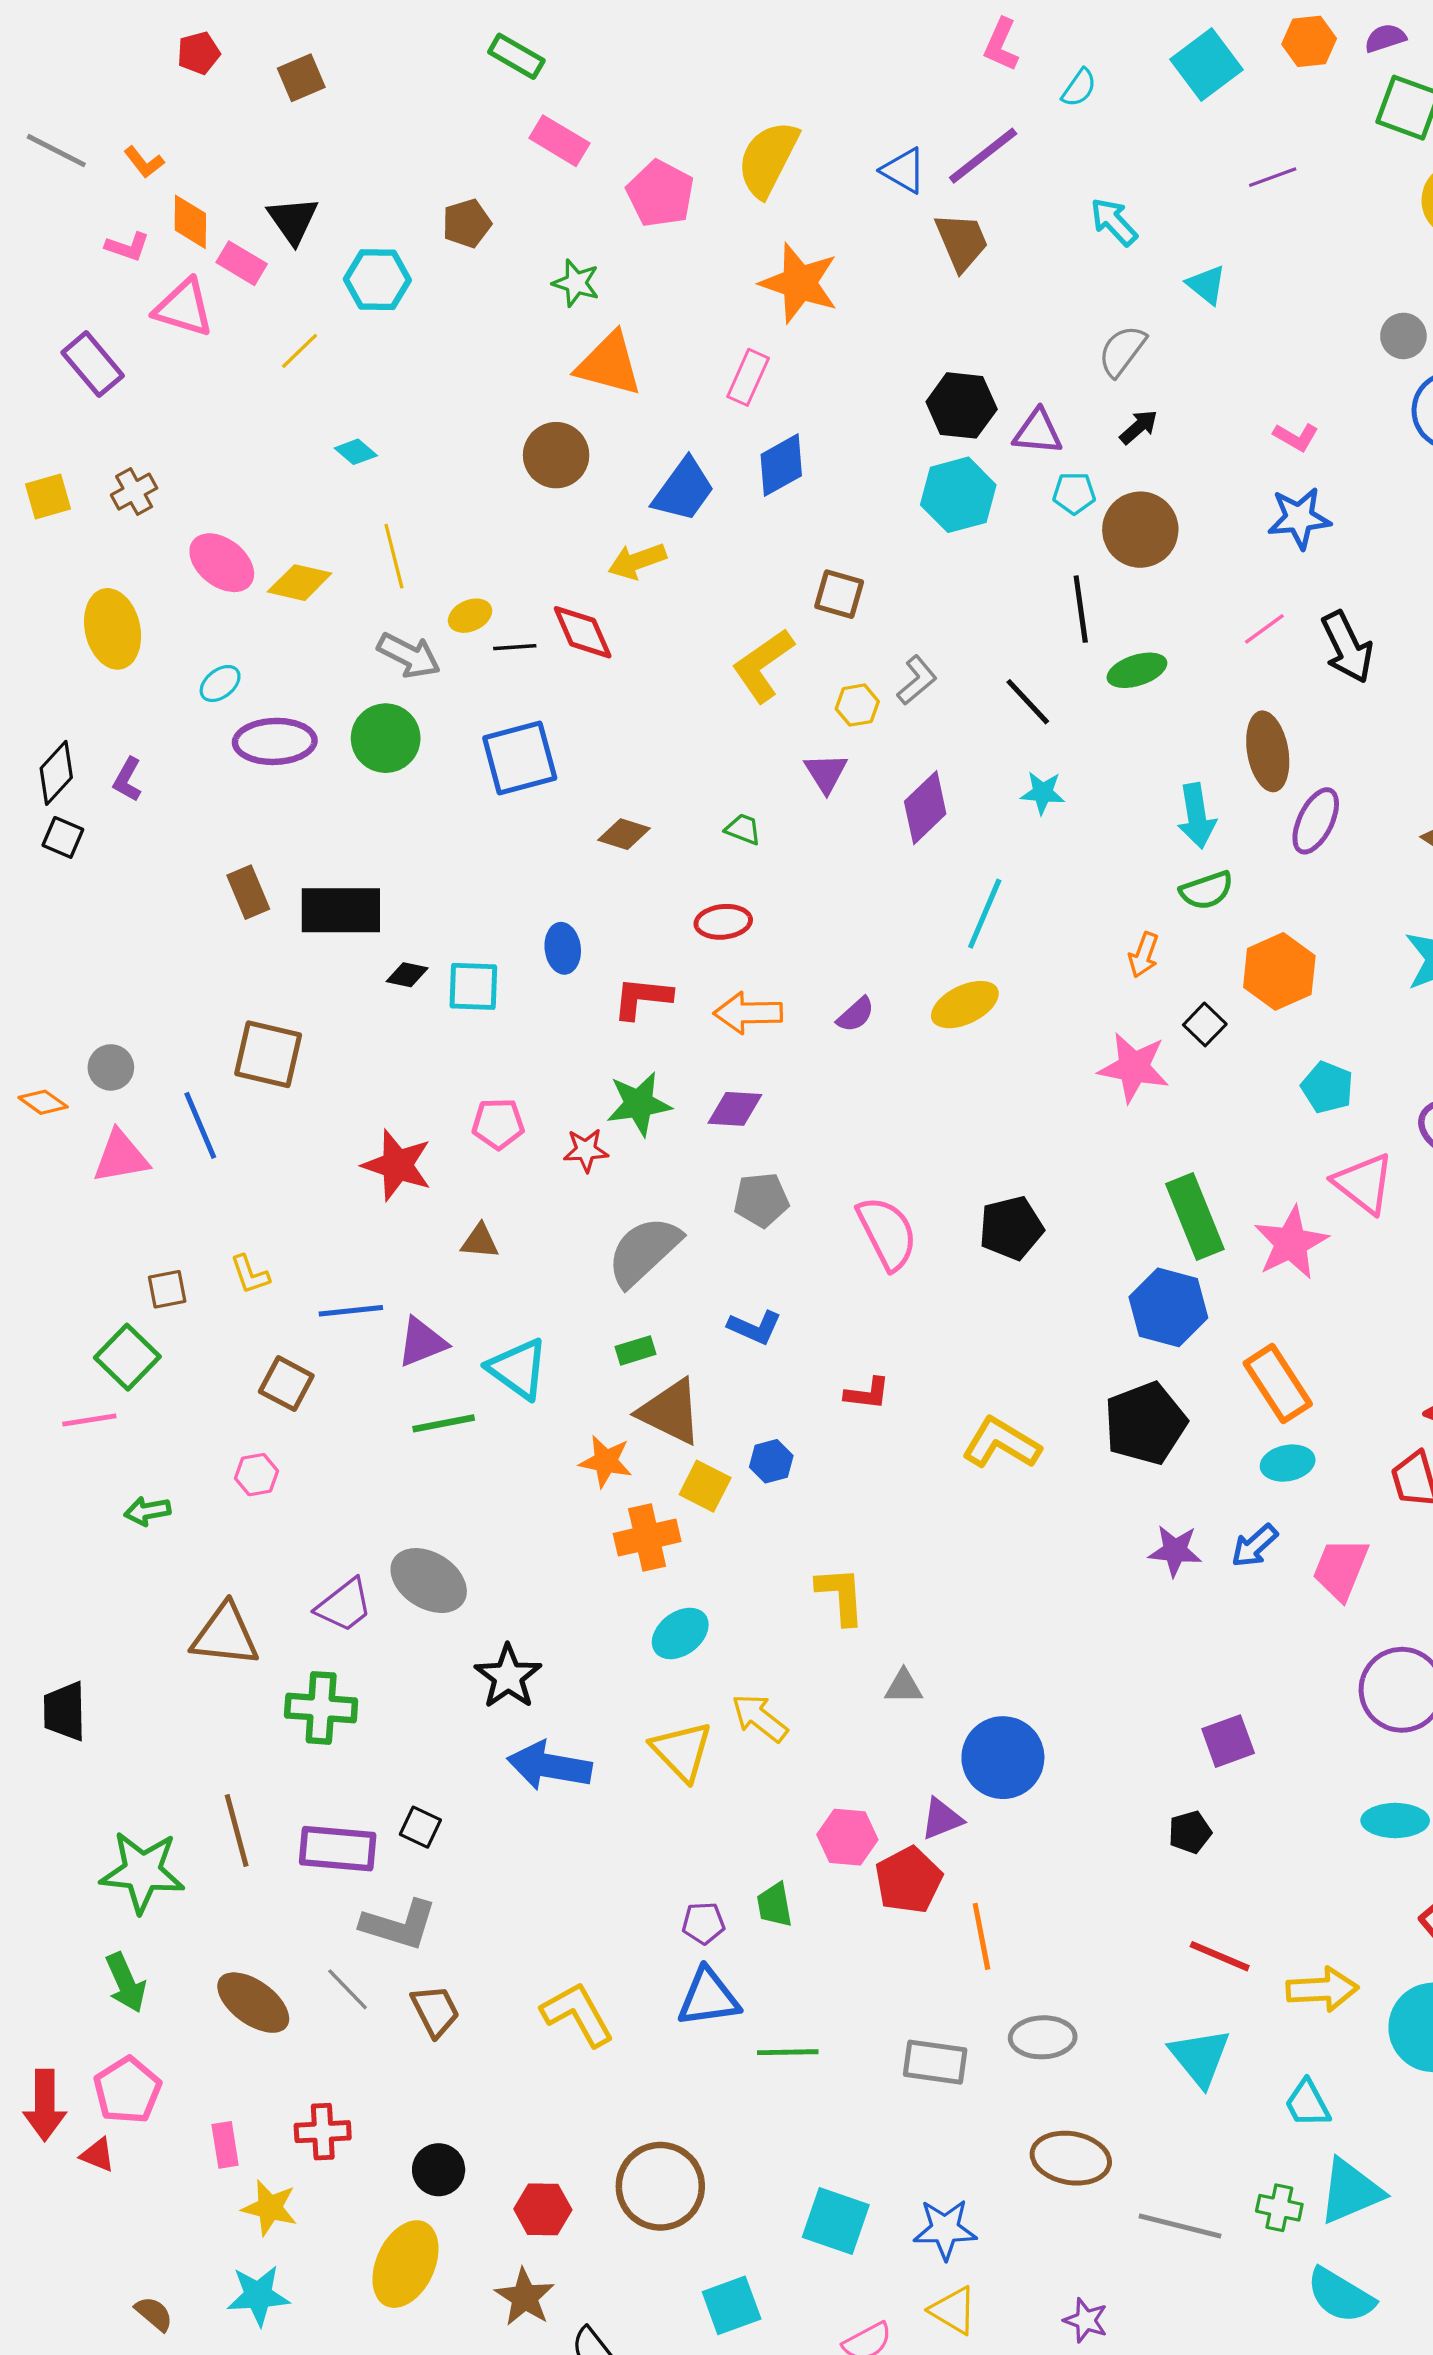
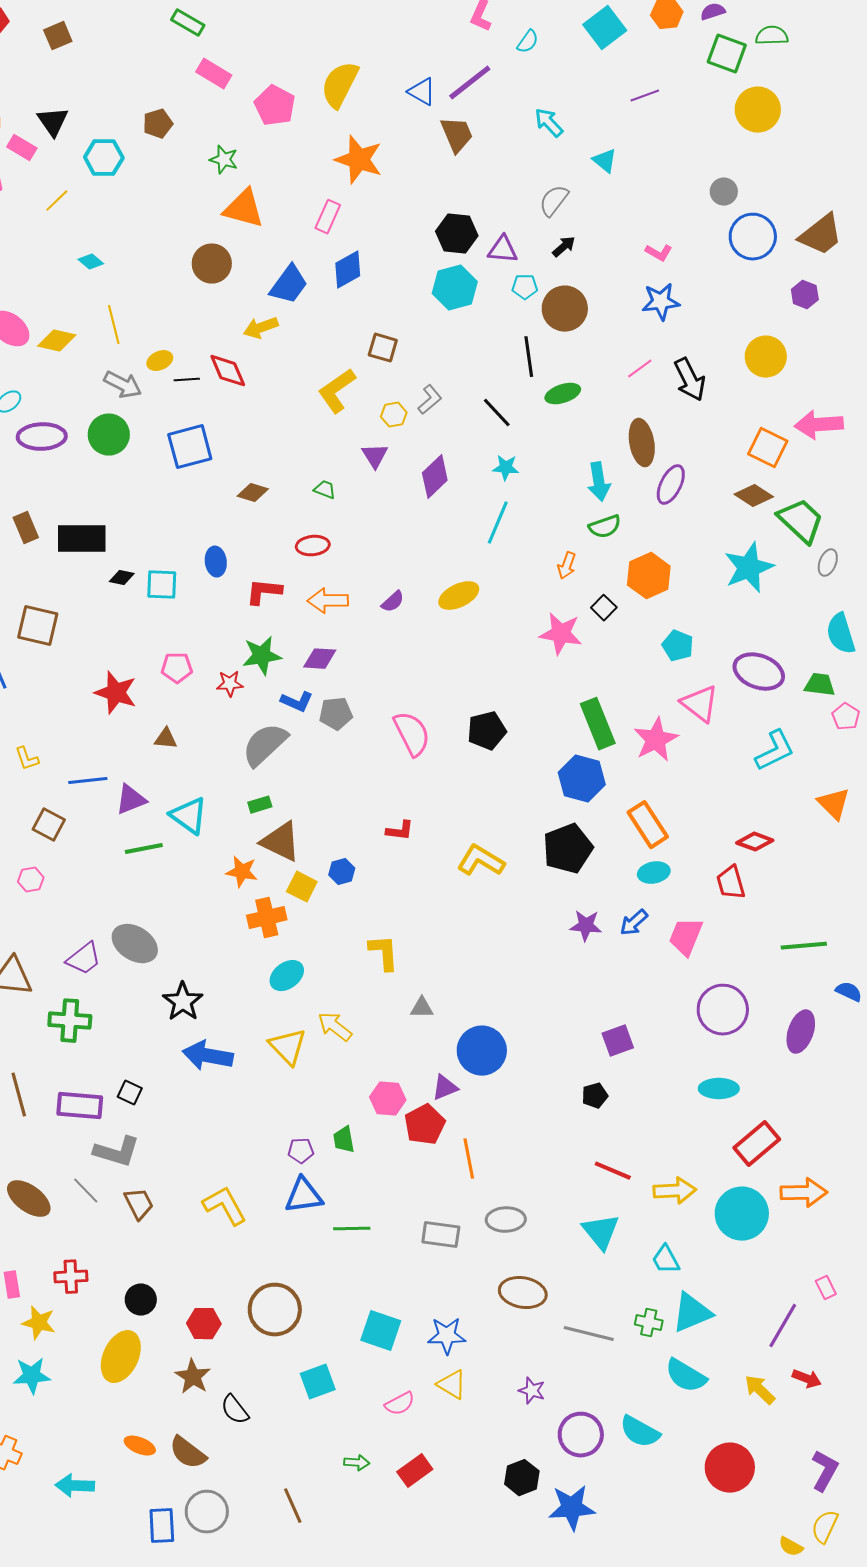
cyan line: (985, 914) -> (498, 523), moved
blue L-shape: (755, 1327) -> (297, 702), moved

